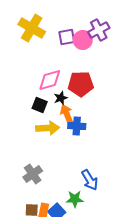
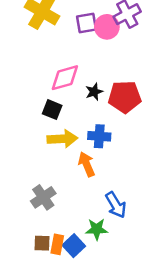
red pentagon: (81, 84) -> (125, 97), moved
black star: (61, 98) -> (94, 92), moved
orange arrow: (67, 114) -> (87, 164), moved

